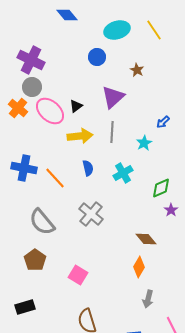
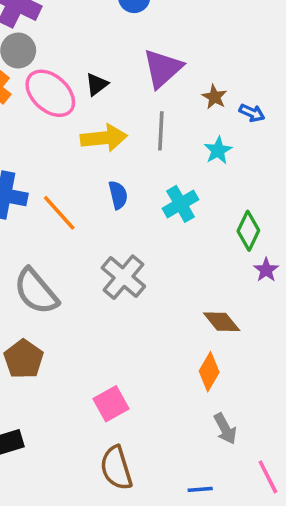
brown star: (137, 70) -> (214, 97), moved
blue arrow: (163, 122) -> (252, 113), turned -112
green diamond: (161, 188) -> (248, 231), turned -40
pink square: (78, 275) -> (111, 404), moved, turned 30
gray arrow: (148, 299) -> (225, 429), turned -42

